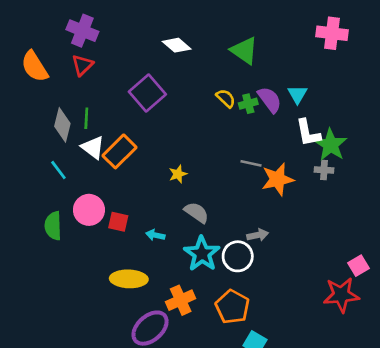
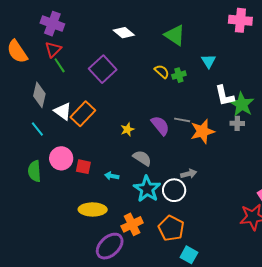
cyan triangle: (297, 94) -> (209, 61), moved
purple semicircle: (270, 100) -> (160, 126), moved
green line: (86, 118) -> (60, 65), moved, turned -35

